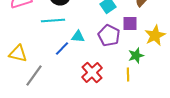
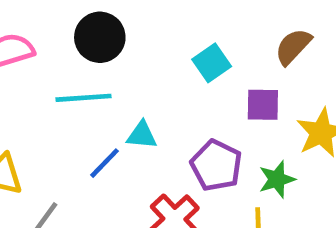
purple pentagon: (109, 36) -> (216, 165), moved

